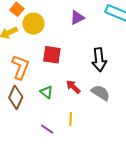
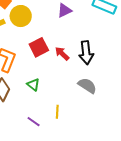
red square: (52, 55) -> (39, 47), turned -36
red arrow: (73, 87) -> (62, 54), moved

